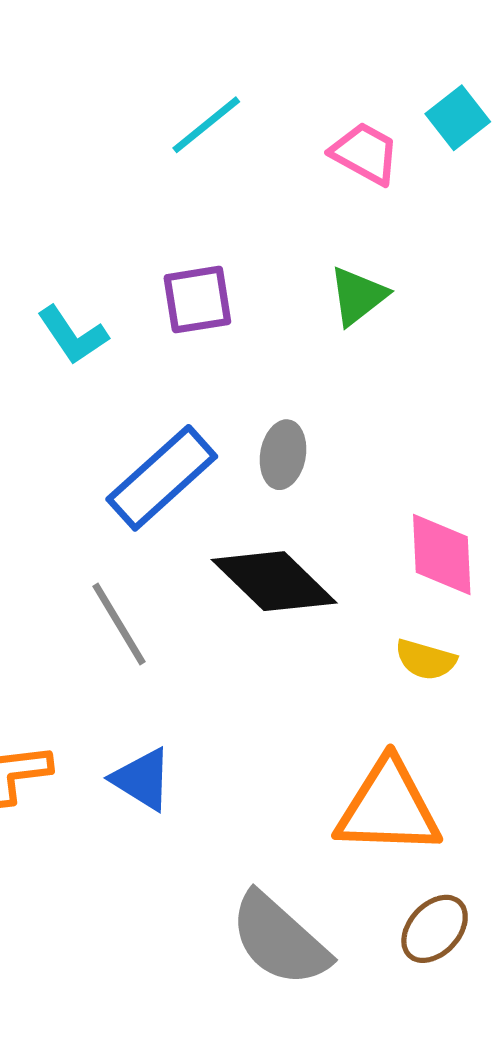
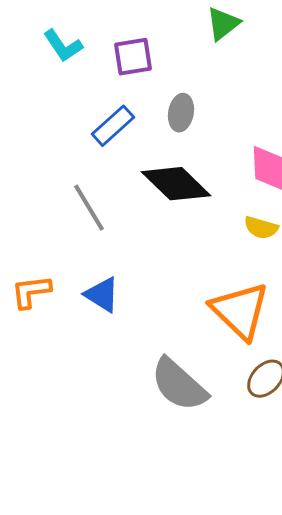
purple square: (197, 300) -> (133, 57), moved
blue rectangle: (162, 478) -> (113, 126), size x0.7
orange triangle: (388, 808) -> (240, 311), turned 42

